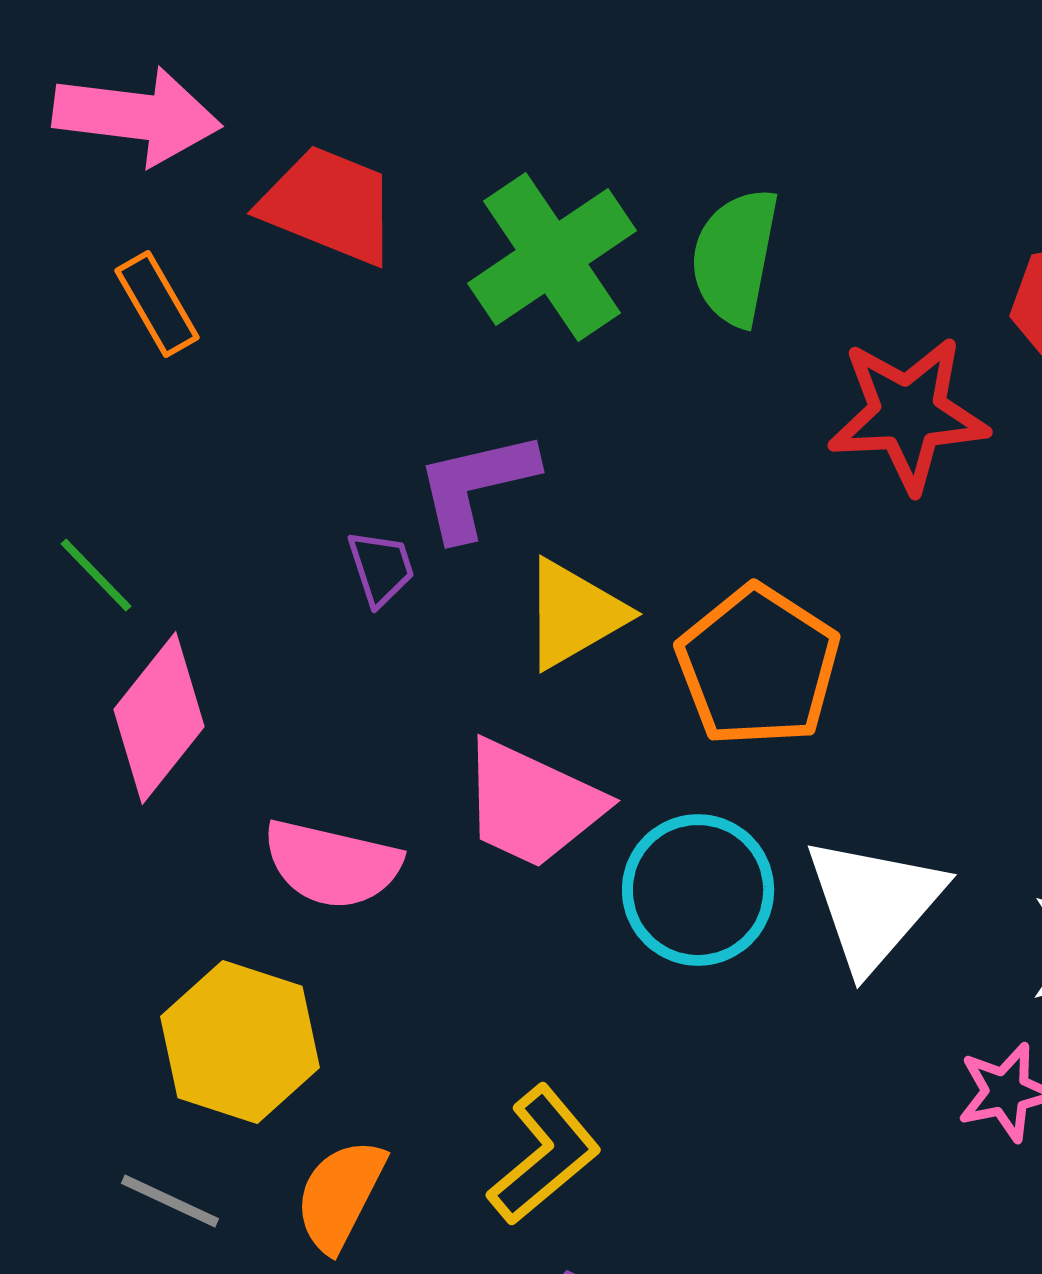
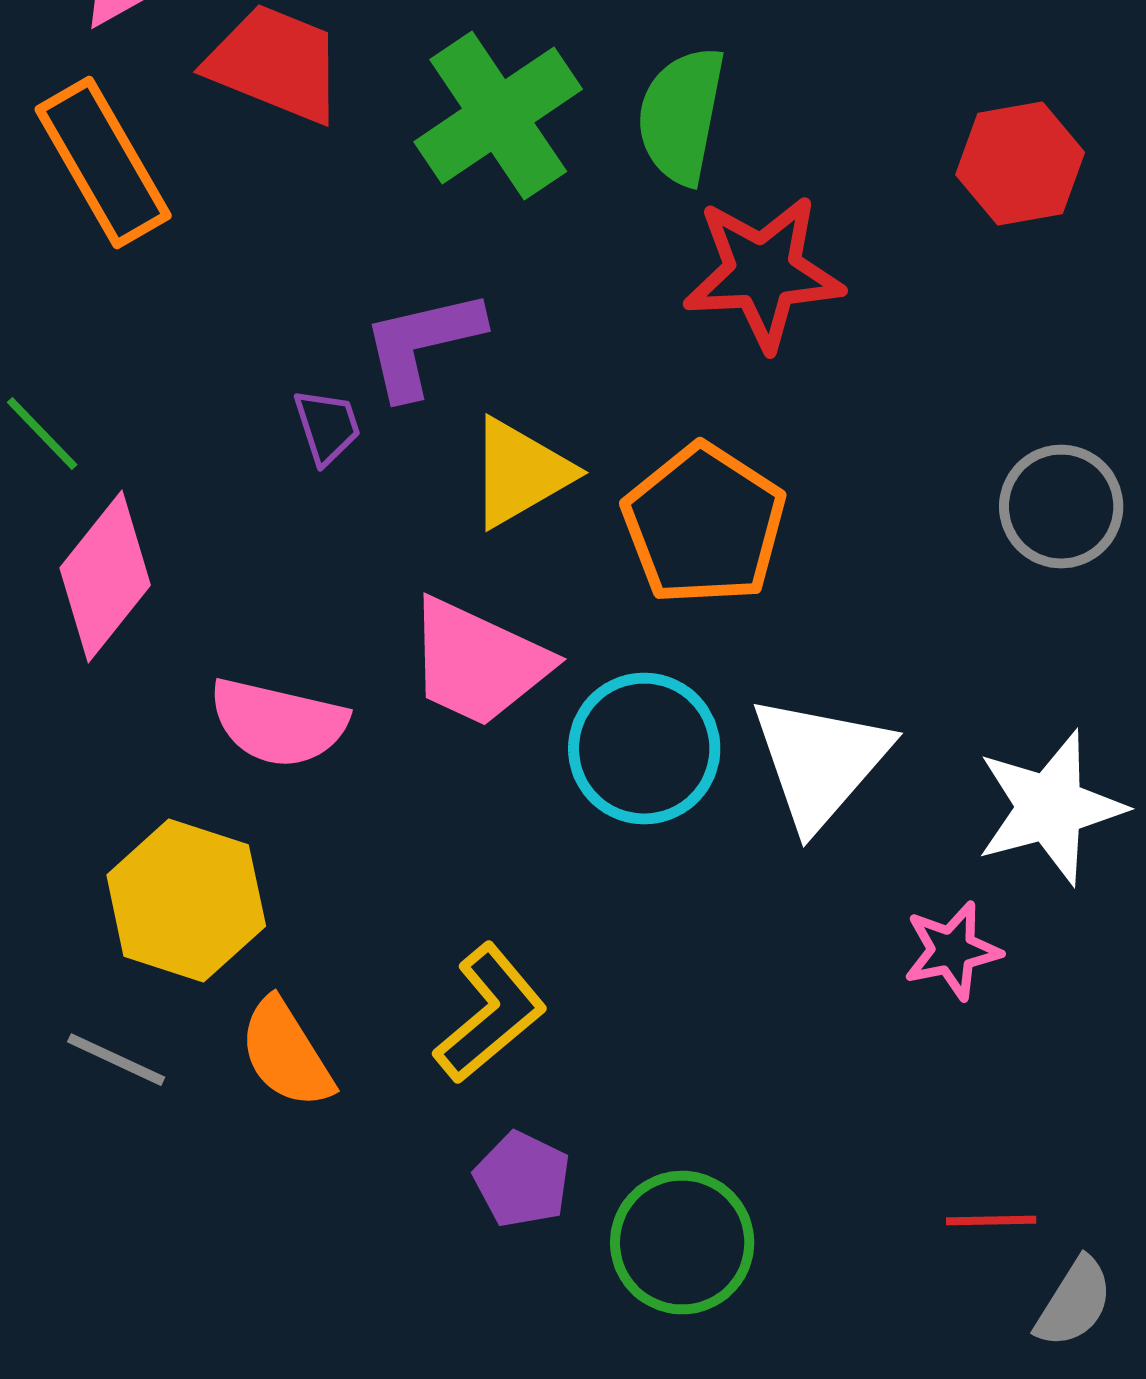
orange rectangle: (157, 304) -> (103, 163), size x1.6
red star: (908, 414) -> (763, 273), moved
orange semicircle: (340, 1195) -> (286, 1054), turned -59

